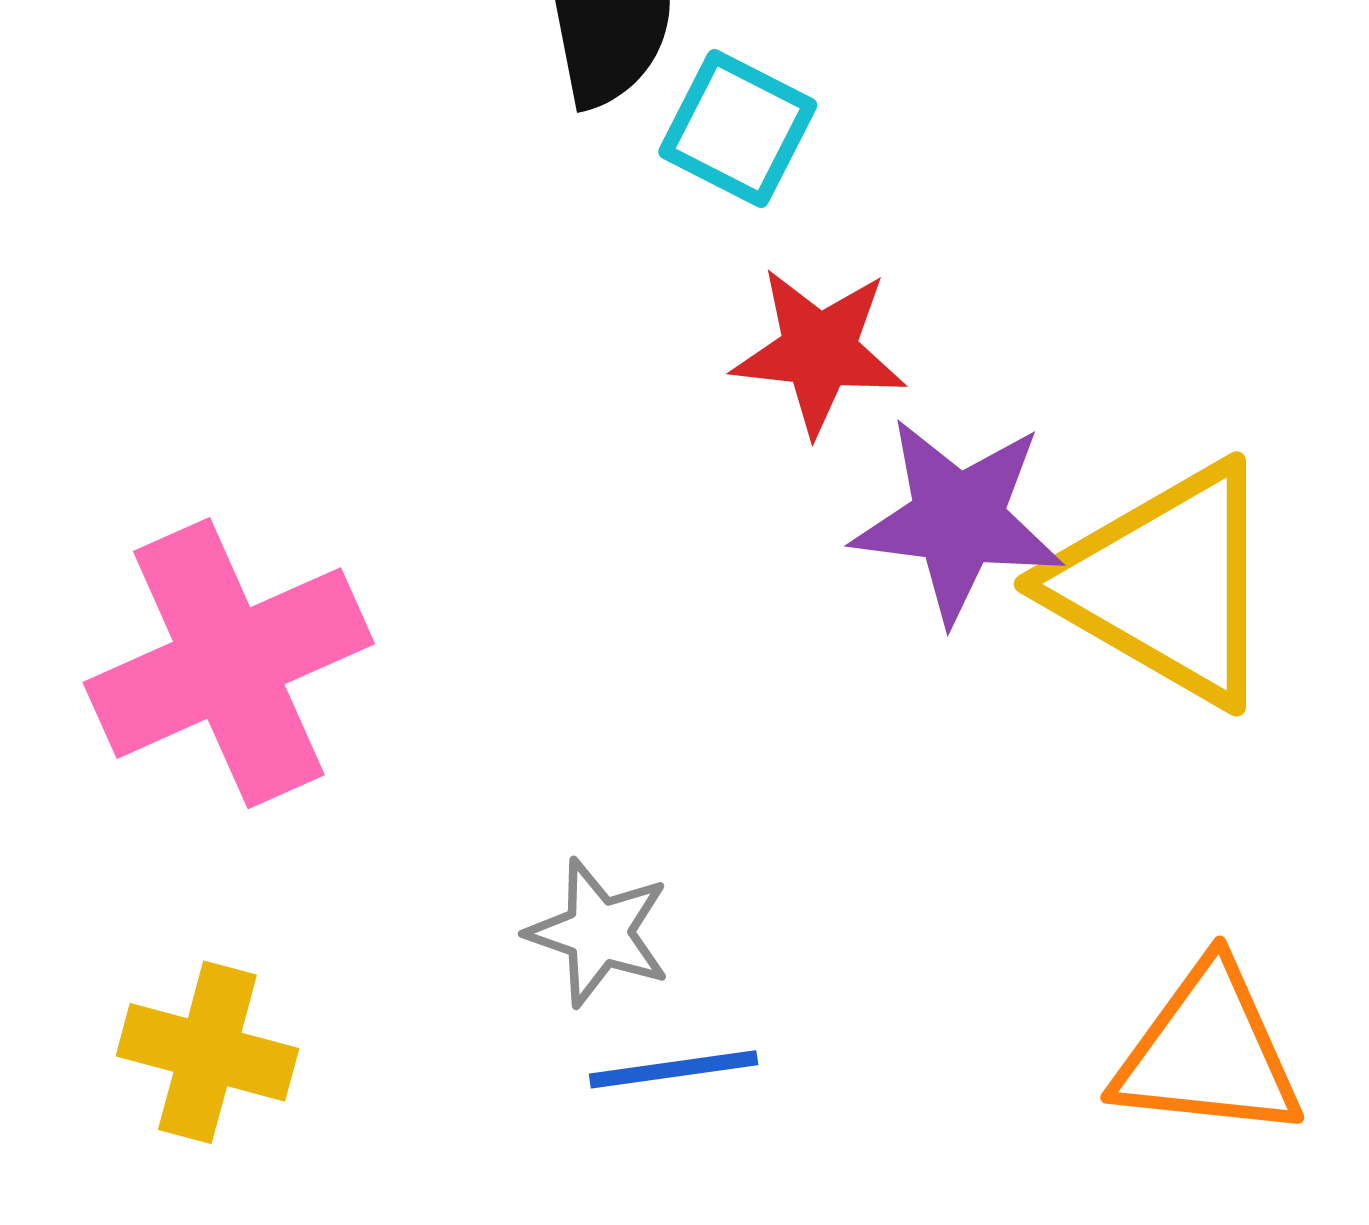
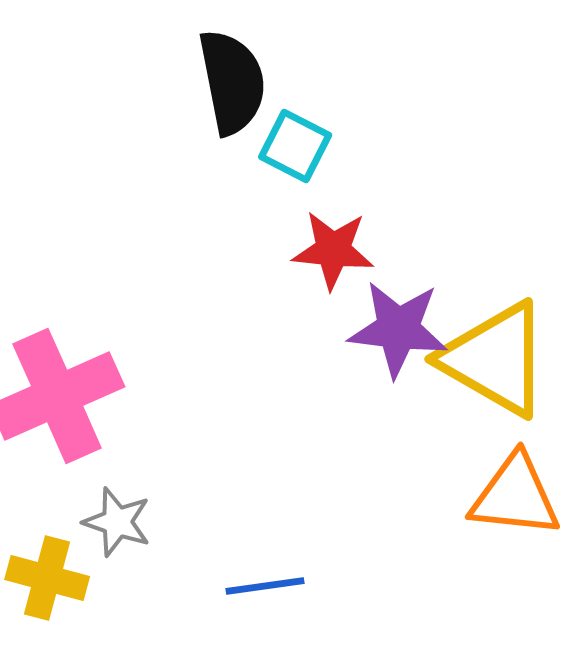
gray star: (599, 933) -> (117, 522), moved
orange triangle: (1208, 1052) -> (515, 496), moved

